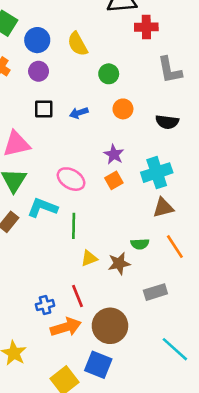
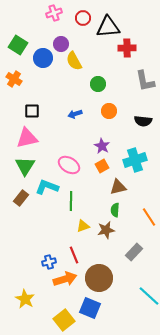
purple circle: (39, 71) -> (61, 44), moved
black square: (44, 109) -> (32, 111), moved
brown triangle: (163, 208) -> (118, 187), moved
green semicircle: (140, 244) -> (115, 210), moved, turned 96
gray rectangle: (155, 292) -> (134, 252), turned -30

